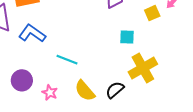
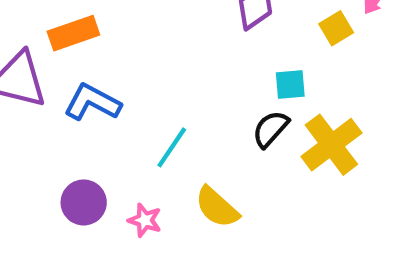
cyan line: (67, 60) -> (172, 147), turned -70
black semicircle: (115, 90) -> (271, 129), moved

